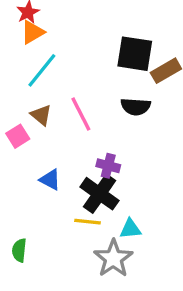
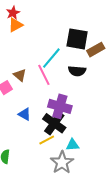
cyan line: (42, 70) -> (51, 58), moved
purple cross: (108, 166) -> (60, 106), size x1.6
yellow line: (87, 222) -> (47, 140), turned -35

